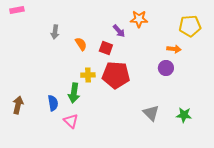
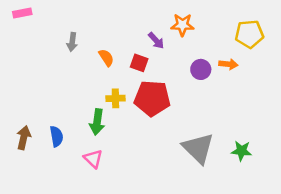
purple circle: (166, 68) -> (201, 69), moved
blue semicircle: (53, 103) -> (56, 136), moved
gray triangle: (151, 113) -> (198, 148), size x1.5

